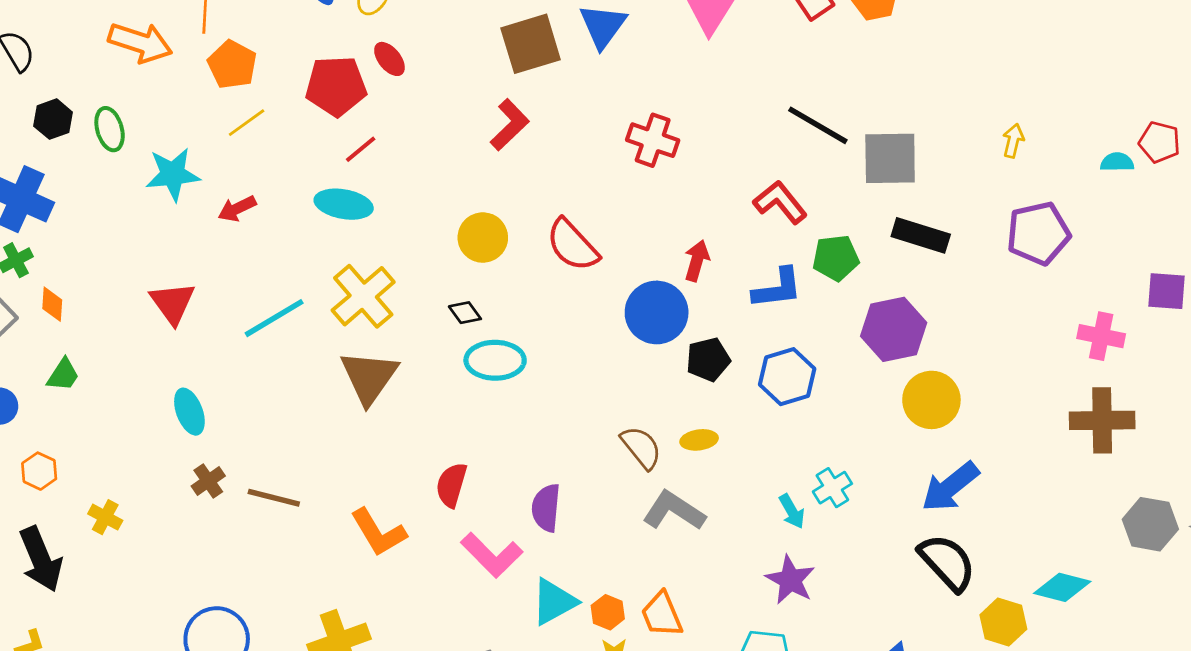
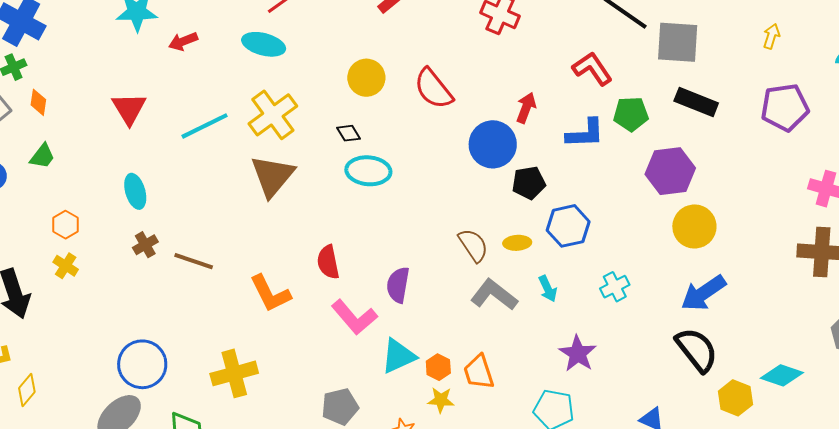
blue hexagon: (787, 377) -> (568, 226), moved
orange hexagon: (39, 471) -> (66, 225), moved
red semicircle: (451, 485) -> (328, 262), turned -32
cyan arrow: (792, 511) -> (548, 289), moved

